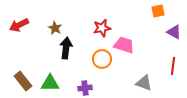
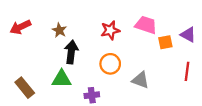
orange square: (158, 11) -> (165, 42), moved
pink trapezoid: (124, 45) -> (146, 25), moved
green triangle: (50, 83) -> (62, 79), moved
gray triangle: (144, 83) -> (140, 80), moved

